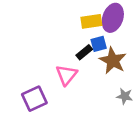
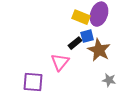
yellow rectangle: (91, 21) -> (81, 17), turned 30
purple square: (34, 99) -> (33, 82), turned 30

